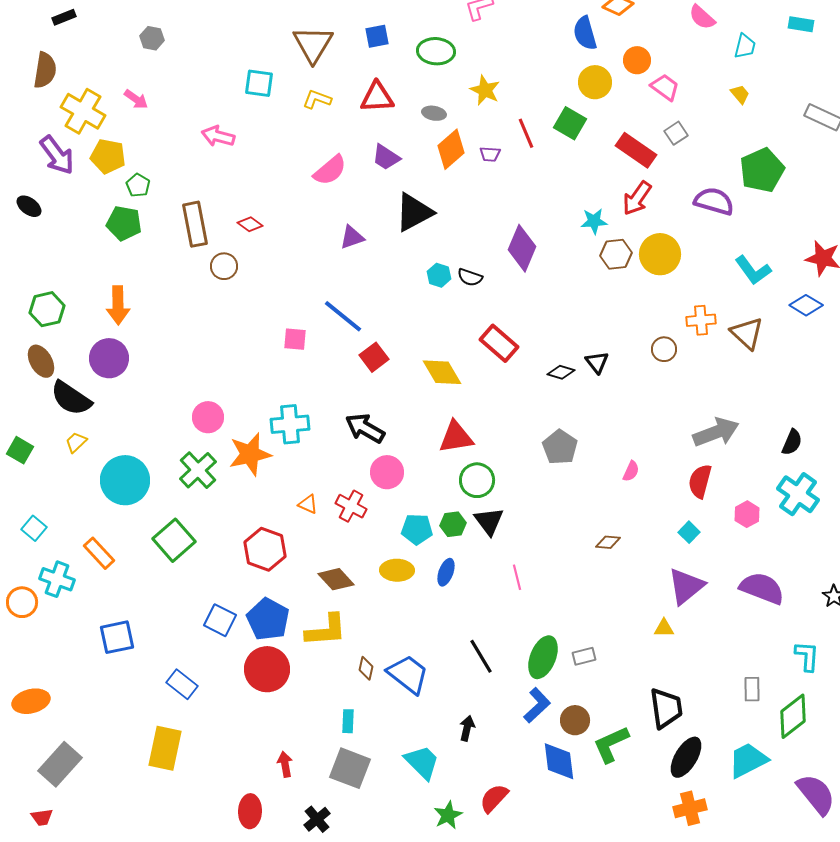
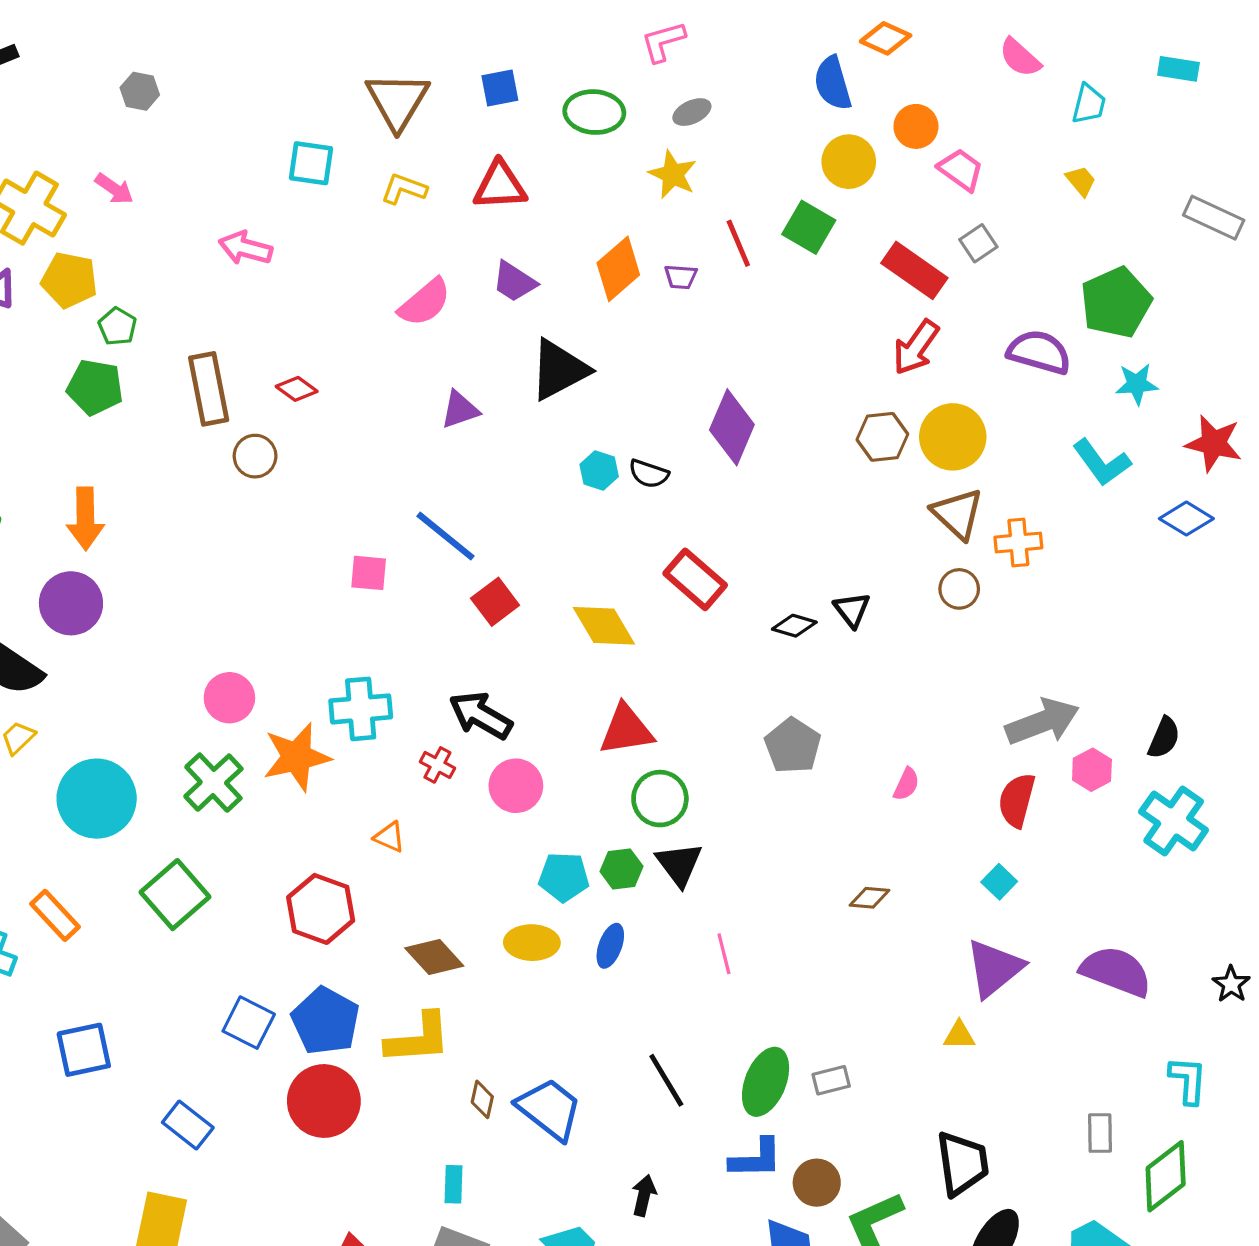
gray ellipse: (434, 113) -> (692, 112), moved, turned -35
cyan star: (594, 221) -> (1137, 384), moved
brown triangle: (747, 333) -> (958, 514), moved
red cross: (351, 506) -> (437, 765), moved, size x0.7
pink hexagon: (747, 514) -> (1092, 770), moved
blue L-shape: (537, 705) -> (756, 1159), turned 42

